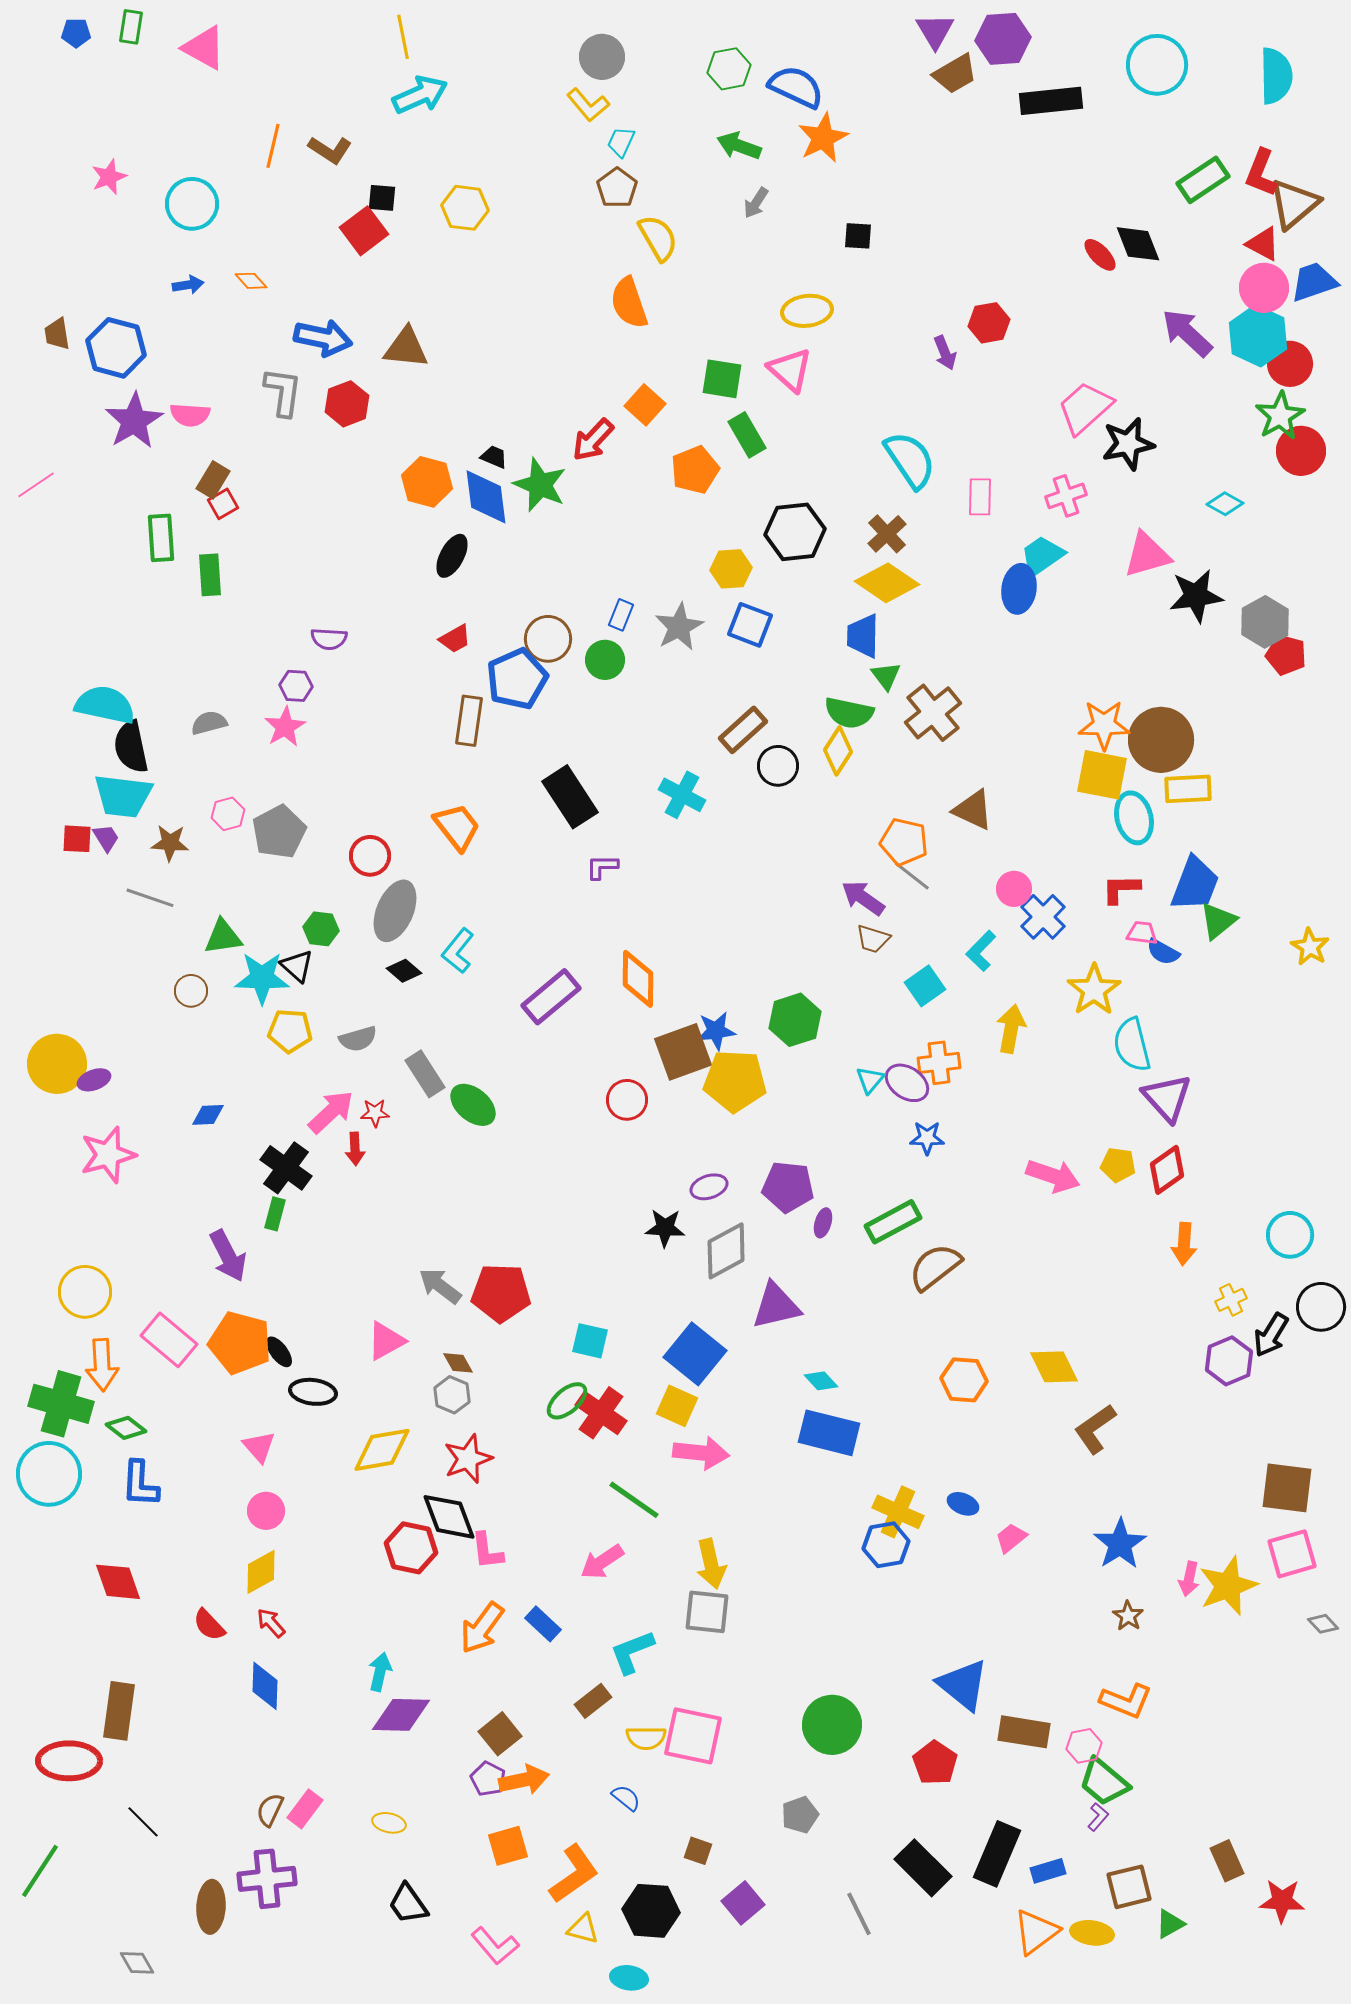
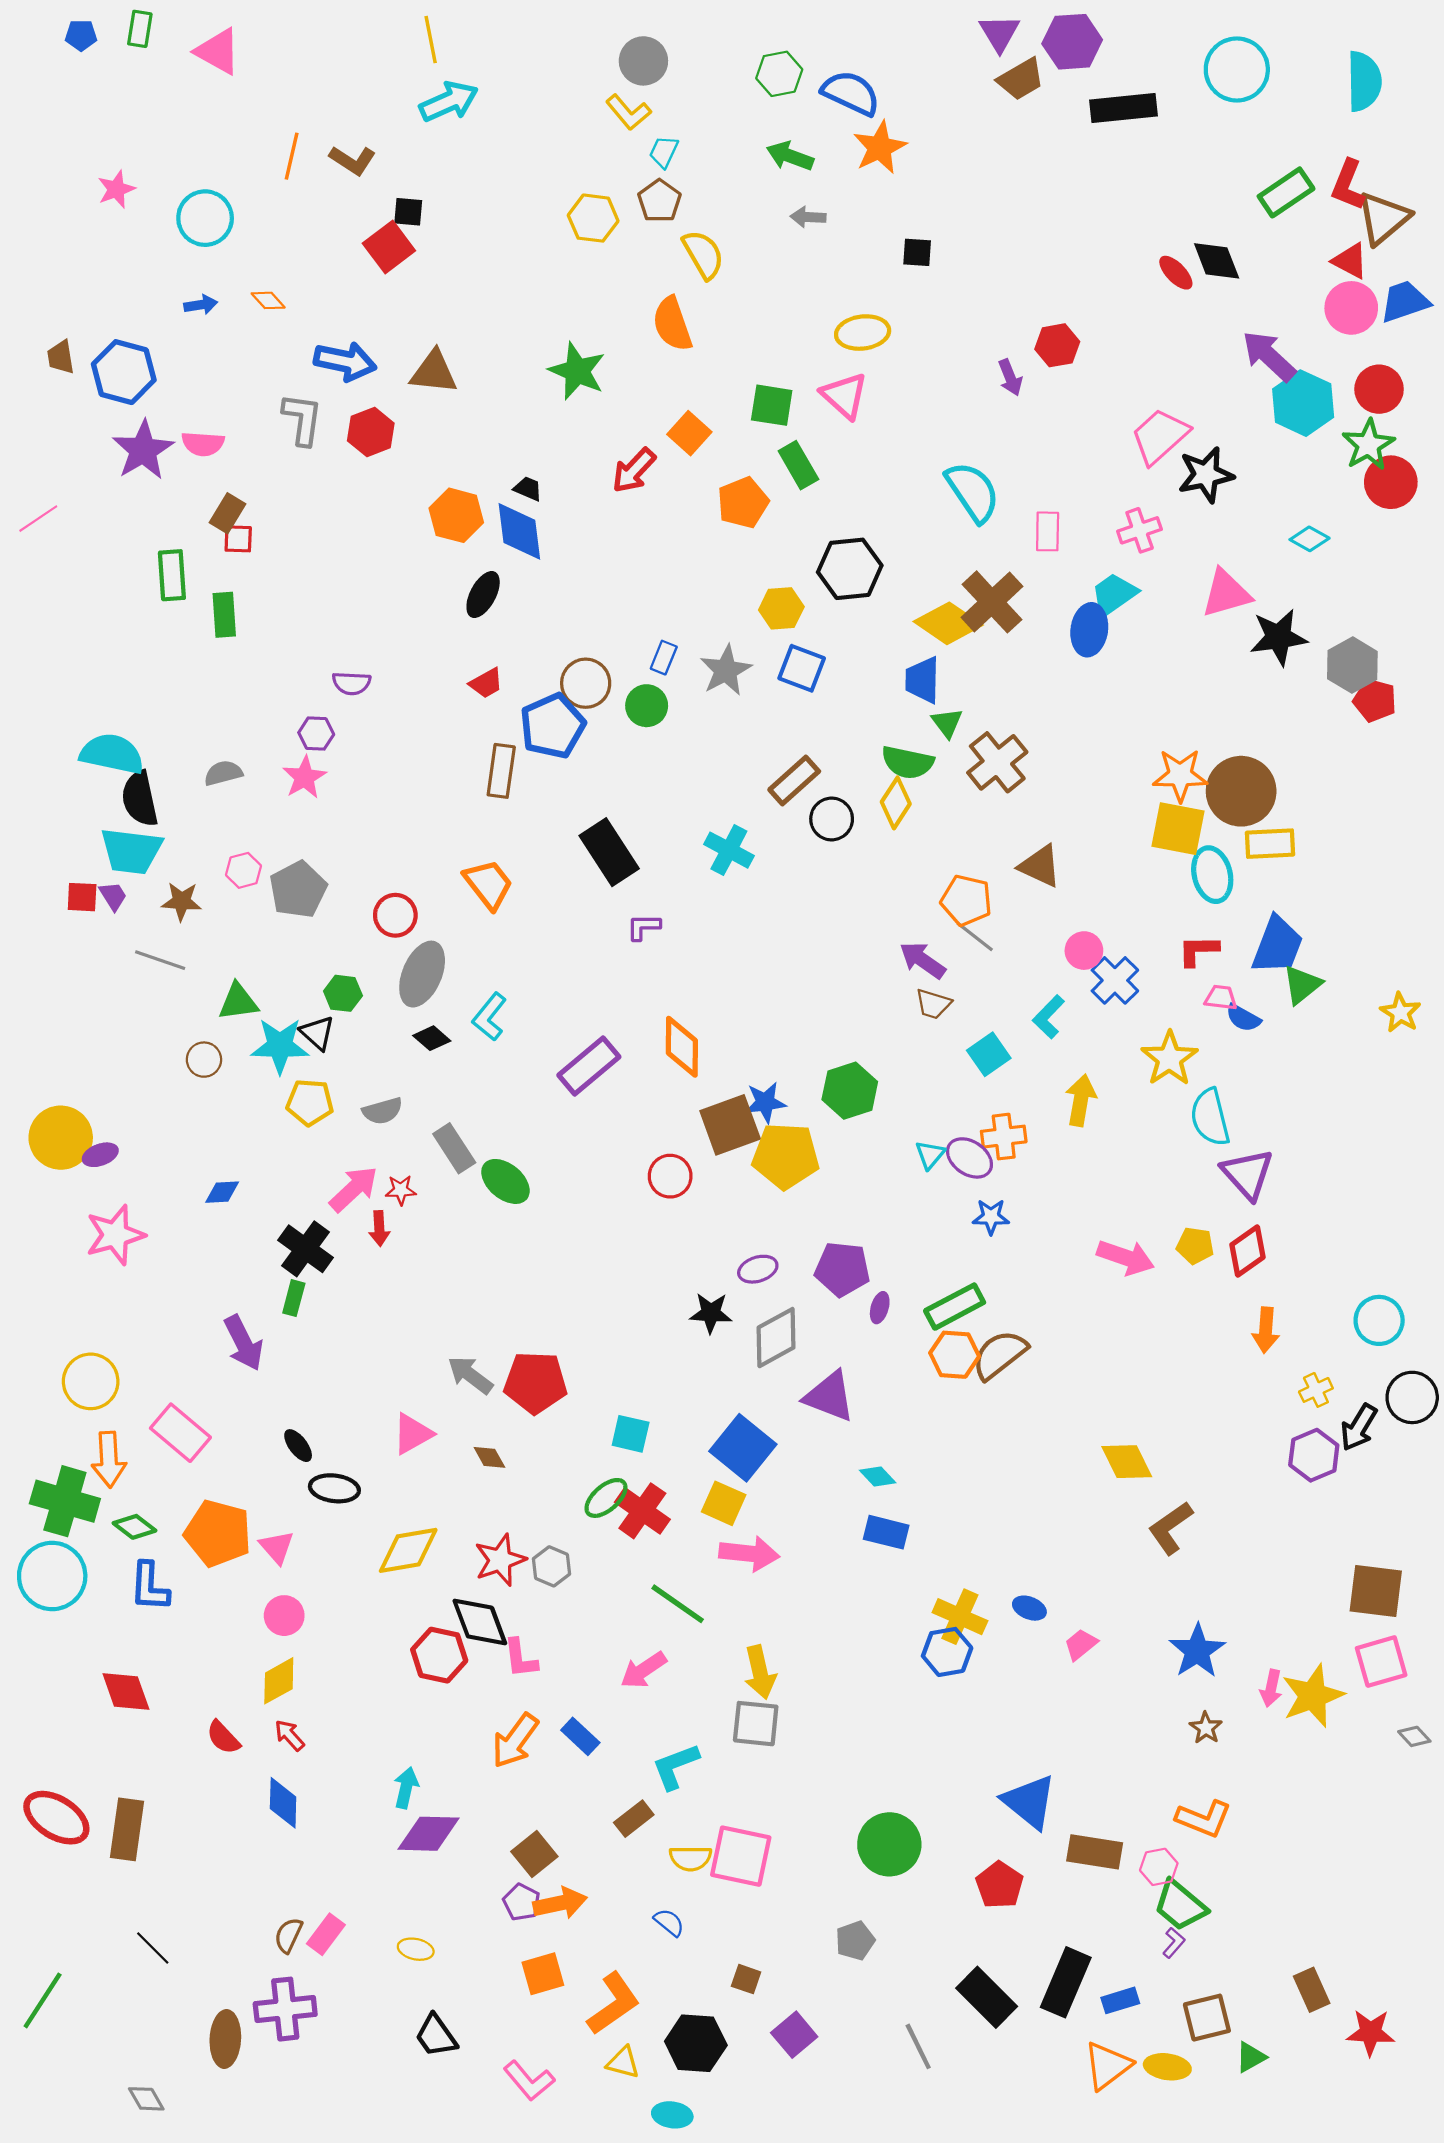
gray arrow: (756, 203) -> (808, 217), turned 60
yellow hexagon: (465, 208) -> (593, 218), moved
cyan hexagon: (1258, 336) -> (1303, 403), moved
green star: (540, 485) -> (577, 371), moved
red square: (223, 504) -> (238, 539), turned 32
brown cross: (887, 534) -> (992, 602), moved, size x1.5
purple triangle: (776, 1306) -> (829, 1396), turned 34
orange pentagon: (240, 1343) -> (218, 1533), moved
orange hexagon: (964, 1380) -> (955, 1355), moved
gray hexagon: (452, 1395) -> (551, 1566), moved
blue rectangle: (829, 1433) -> (886, 1532), size x0.7
red ellipse: (69, 1761) -> (56, 1818), moved, turned 32

